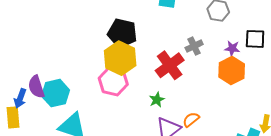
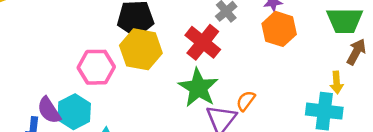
pink hexagon: (113, 81) -> (96, 67), moved
green star: (157, 100) -> (198, 88), size x2.0

